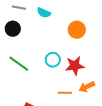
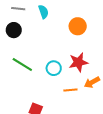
cyan semicircle: (44, 13) -> (43, 12), turned -128
cyan circle: (53, 60) -> (54, 68), moved

